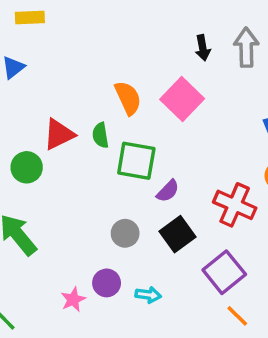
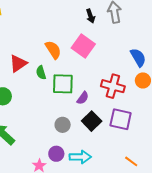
red triangle: (59, 134) -> (18, 63), moved
red cross: (235, 205) -> (113, 86), moved
purple square: (224, 272) -> (121, 119), moved, turned -30
cyan arrow: (148, 295) -> (80, 157), size x1.5

